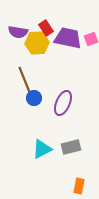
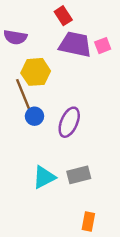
red rectangle: (46, 28) -> (63, 16), moved
yellow hexagon: (37, 43) -> (36, 72), moved

